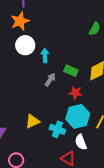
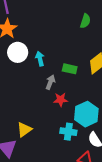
red star: (75, 93) -> (61, 100), moved
yellow triangle: (32, 121) -> (24, 129), moved

